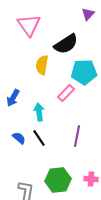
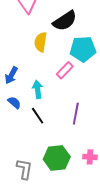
blue semicircle: (19, 138) -> (14, 103), moved

